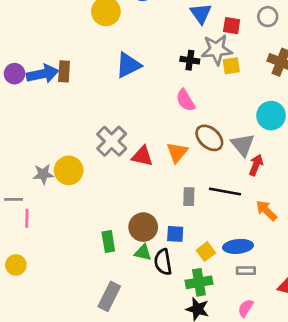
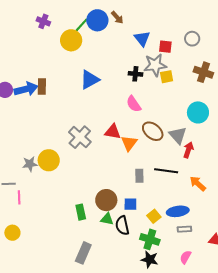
red triangle: (142, 156) -> (113, 132), moved
green cross: (199, 282) -> (150, 239), turned 30

